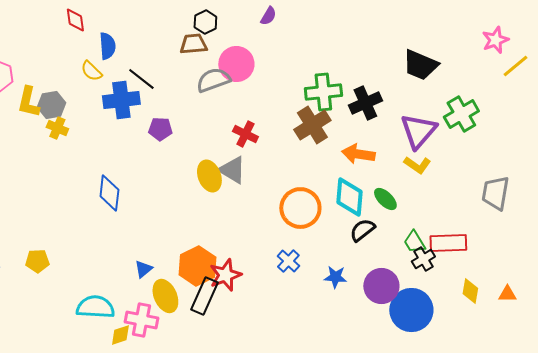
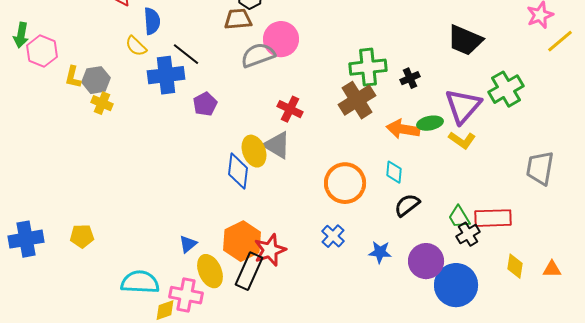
yellow L-shape: (28, 102) -> (73, 77), size x0.7
black cross: (365, 103) -> (410, 78), size x0.6
purple pentagon: (160, 129) -> (205, 104), turned -30
blue diamond: (109, 193) -> (238, 171), moved
cyan diamond: (349, 197) -> (394, 172), size x0.6
green ellipse: (385, 199) -> (430, 123), moved, turned -55

